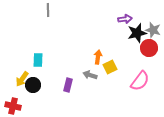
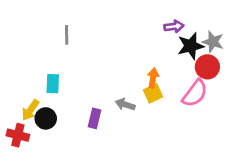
gray line: (48, 10) -> (67, 35), moved
orange arrow: (98, 57) -> (153, 78), moved
pink semicircle: (140, 81) -> (195, 93), moved
red cross: (13, 106) -> (18, 135), moved

